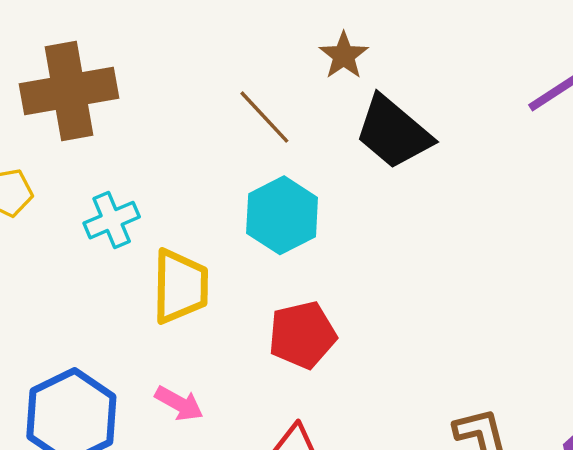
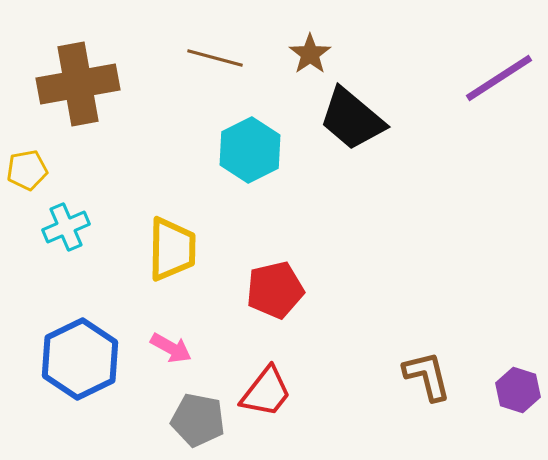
brown line: (264, 117) -> (215, 58), moved, turned -32
cyan hexagon: (282, 215) -> (250, 150), moved
cyan cross: (112, 220) -> (66, 227), moved

